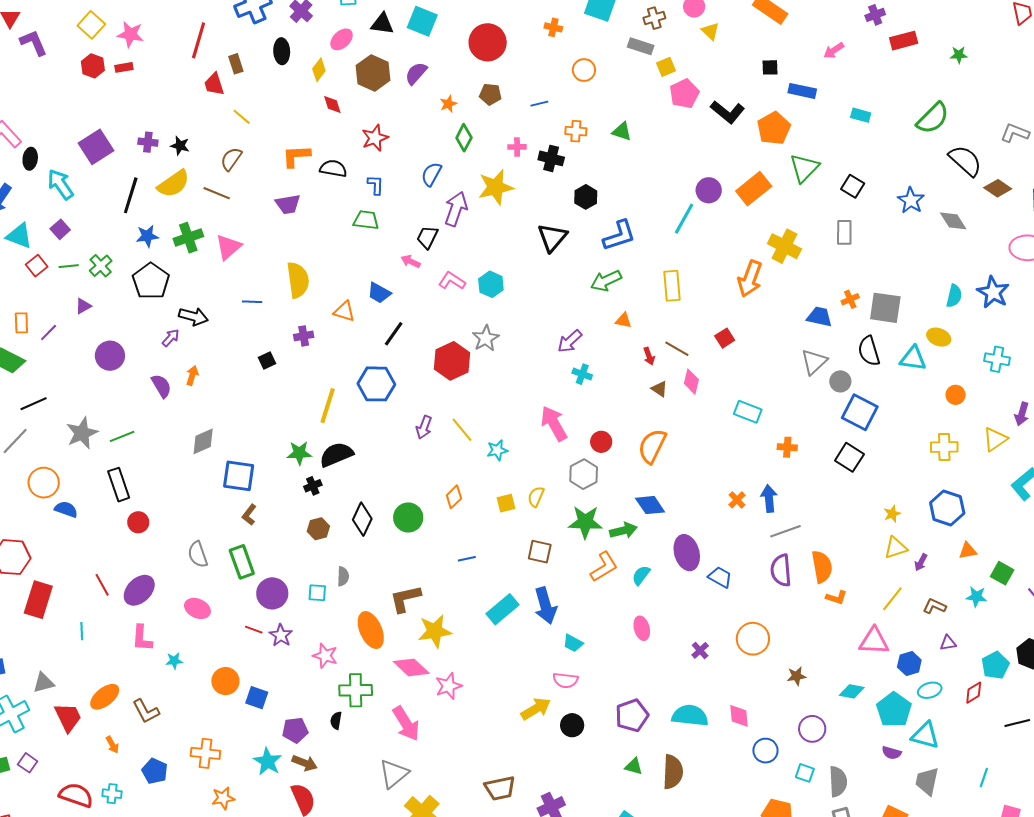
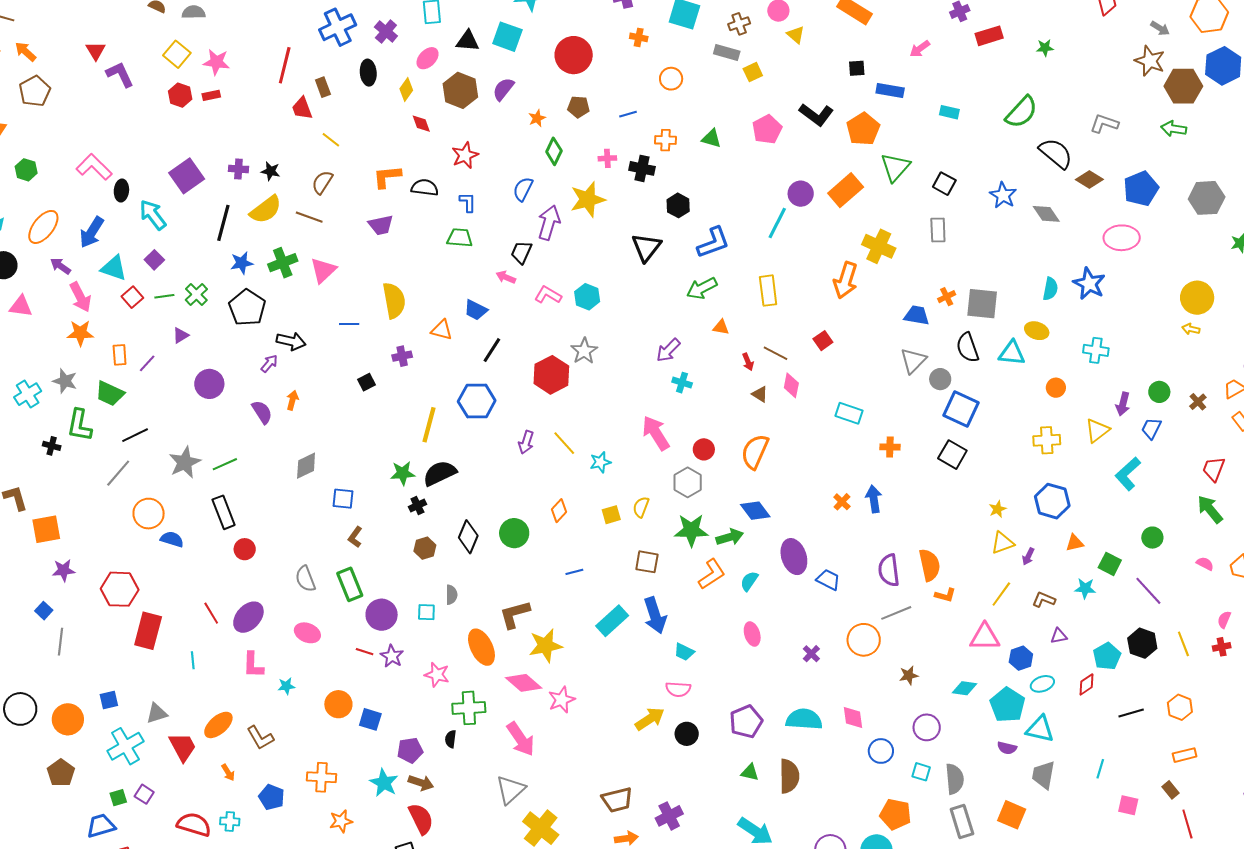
pink pentagon: (684, 94) -> (767, 129), moved
blue square: (239, 476) -> (343, 499), size x0.7
gray line: (785, 531) -> (896, 613), moved

